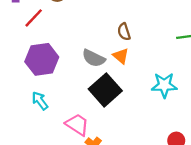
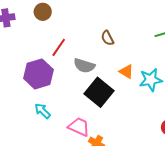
red line: (34, 18) -> (59, 47), moved
orange triangle: (121, 56) -> (126, 71), moved

